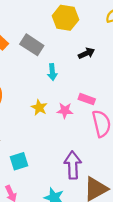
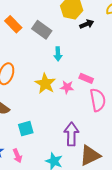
black arrow: (86, 53) -> (87, 24), moved
yellow star: (39, 108) -> (45, 84), size x1.5

